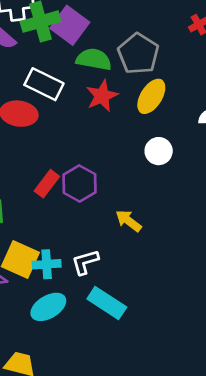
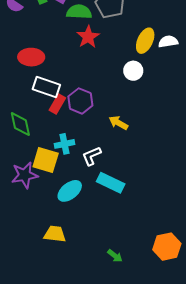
white rectangle: (44, 84) -> (46, 87), moved
yellow ellipse: (151, 96) -> (145, 41), moved
cyan cross: (47, 264) -> (65, 144), moved

